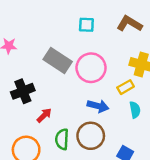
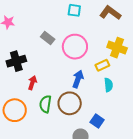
gray rectangle: (58, 60) -> (48, 38), size x0.6
blue arrow: (98, 106) -> (78, 79), turned -90
red arrow: (44, 115) -> (32, 83), turned -32

